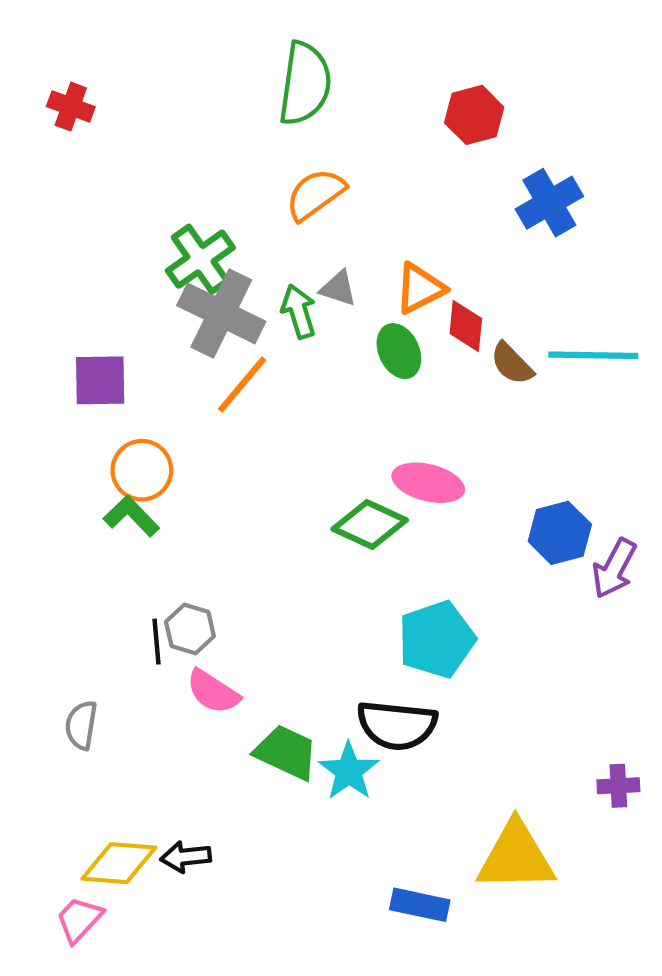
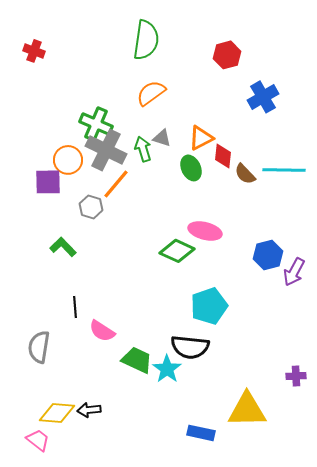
green cross: (200, 259) -> (96, 124), turned -32
orange circle: (142, 470) -> (68, 160), moved
gray hexagon: (190, 629) -> (91, 207), moved
gray semicircle: (81, 725) -> (39, 347), size x1.4
pink trapezoid: (79, 920) -> (38, 440), turned 85

